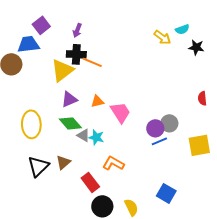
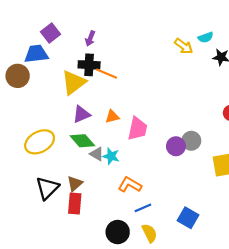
pink trapezoid: (120, 112) -> (137, 129), turned 45
yellow ellipse: (31, 124) -> (40, 142), turned 64
blue line: (159, 141) -> (143, 208), moved
red rectangle: (90, 182) -> (75, 203), moved, turned 42

